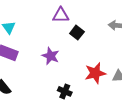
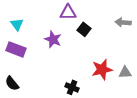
purple star: (51, 56) -> (53, 39), moved

